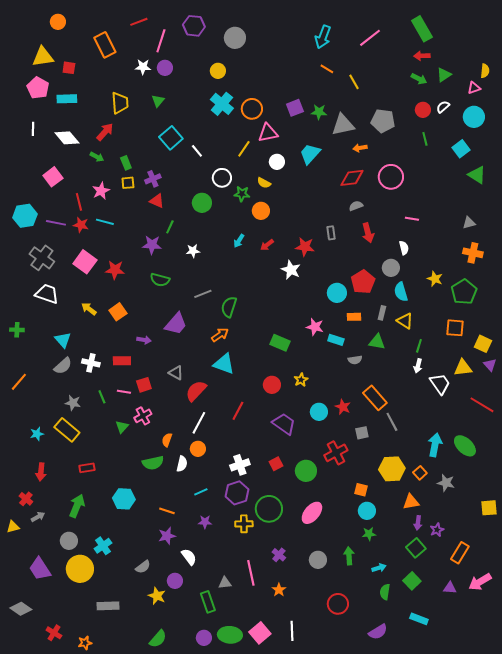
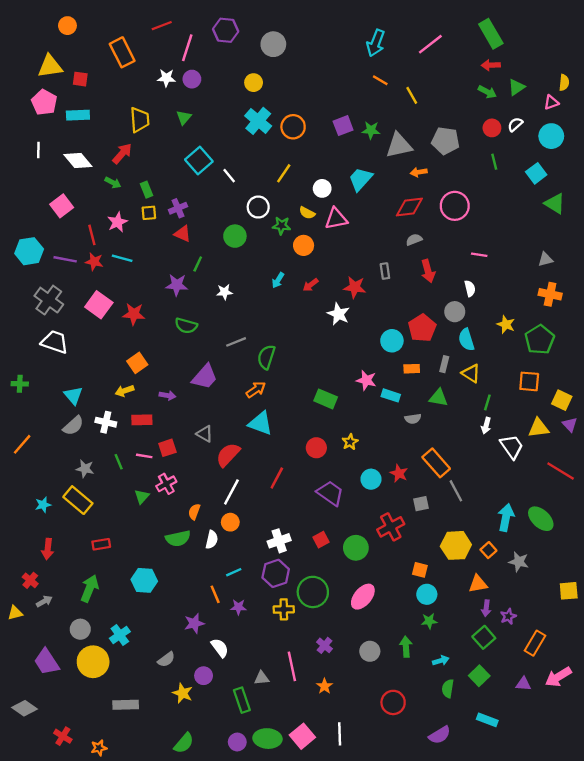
pink triangle: (268, 133) -> (336, 219), moved
yellow arrow: (89, 309) -> (124, 391), moved, turned -56
orange line: (167, 511) -> (215, 594), moved, turned 49

